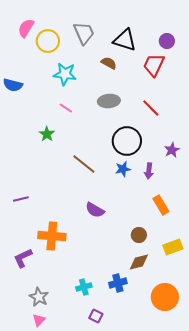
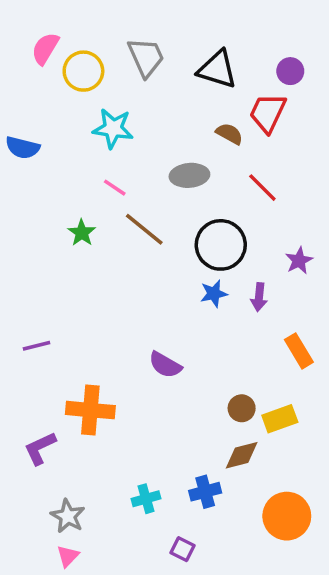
brown semicircle: (109, 63) -> (229, 134), moved
brown line: (84, 164) -> (144, 229), moved
orange rectangle: (161, 205) -> (299, 351), moved
yellow rectangle: (173, 247) -> (280, 419), moved
purple square: (96, 316) -> (183, 549), moved

